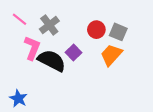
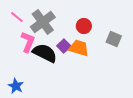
gray cross: (49, 25) -> (43, 22), size x1.4
gray square: (118, 32) -> (114, 39), moved
orange trapezoid: (111, 55) -> (79, 48), moved, turned 65

